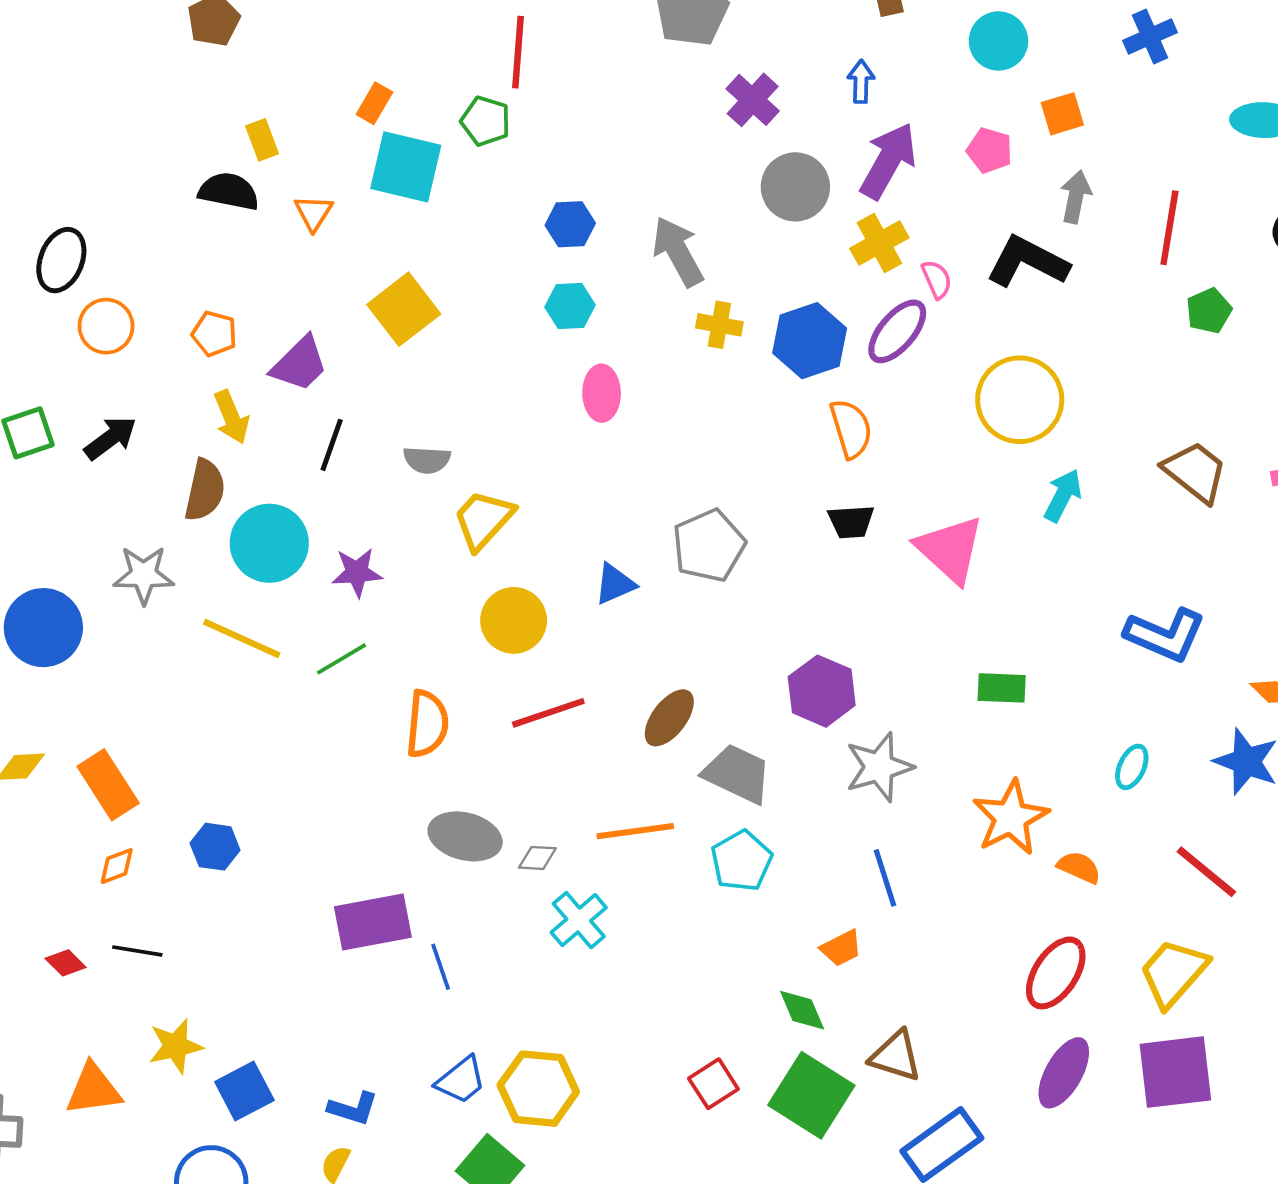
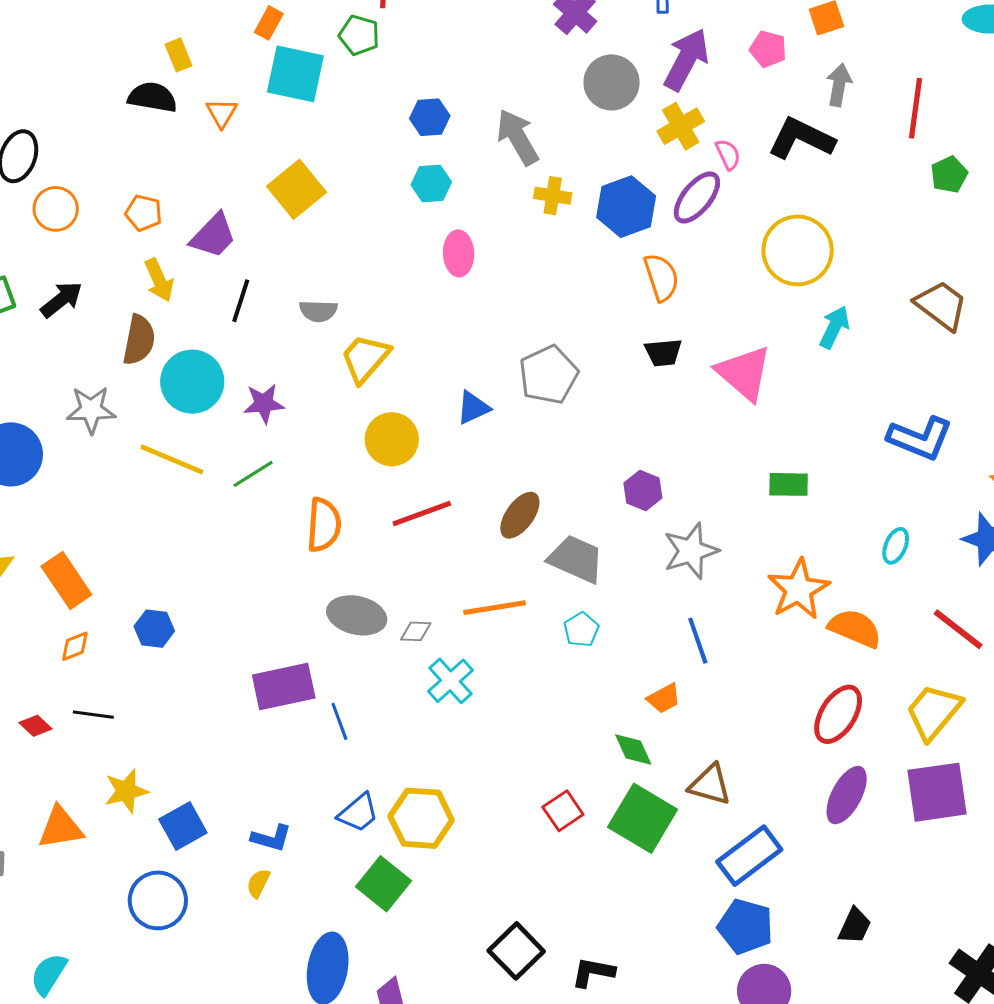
purple hexagon: (822, 691) -> (643, 491), size x0.7
cyan pentagon: (742, 861) -> (581, 630), size x0.7
orange semicircle: (1079, 867) -> (855, 628), size x1.5

